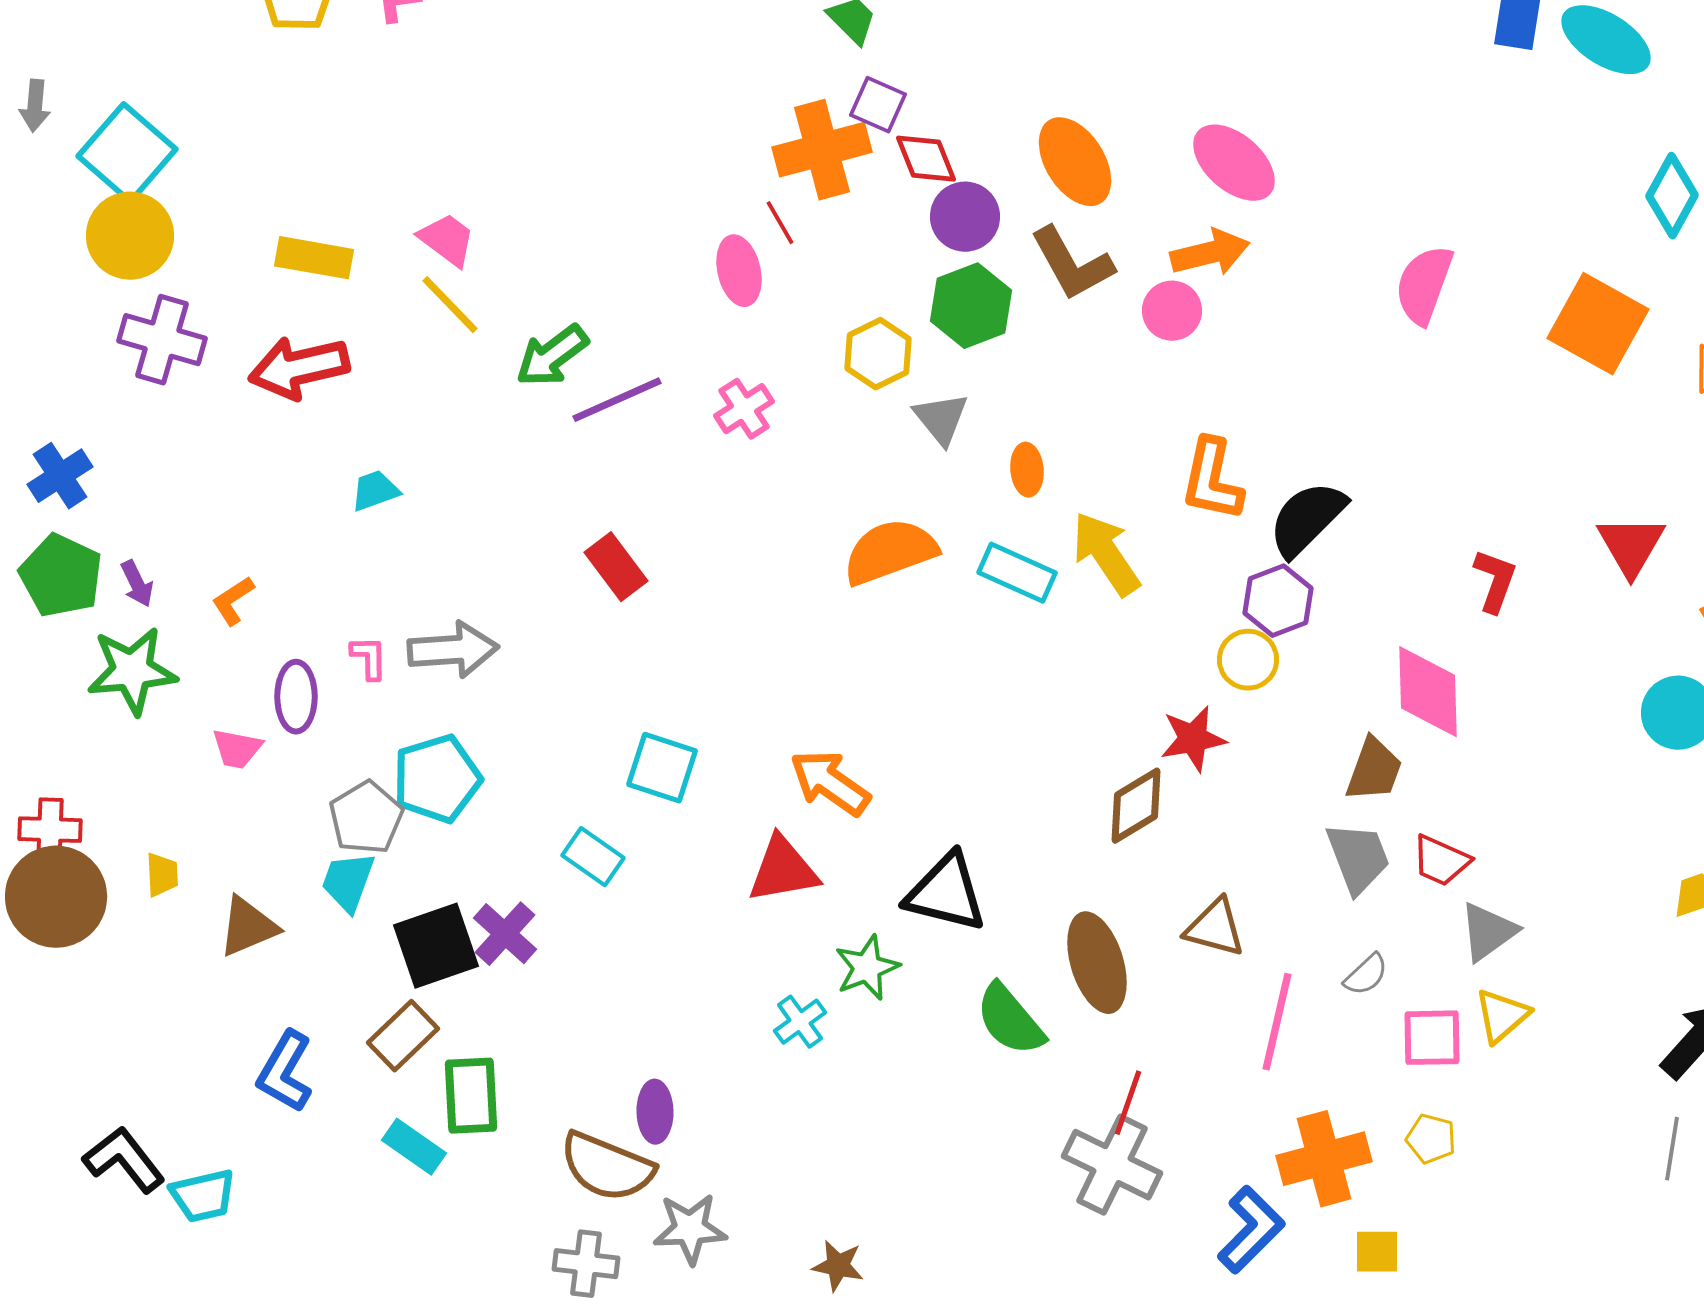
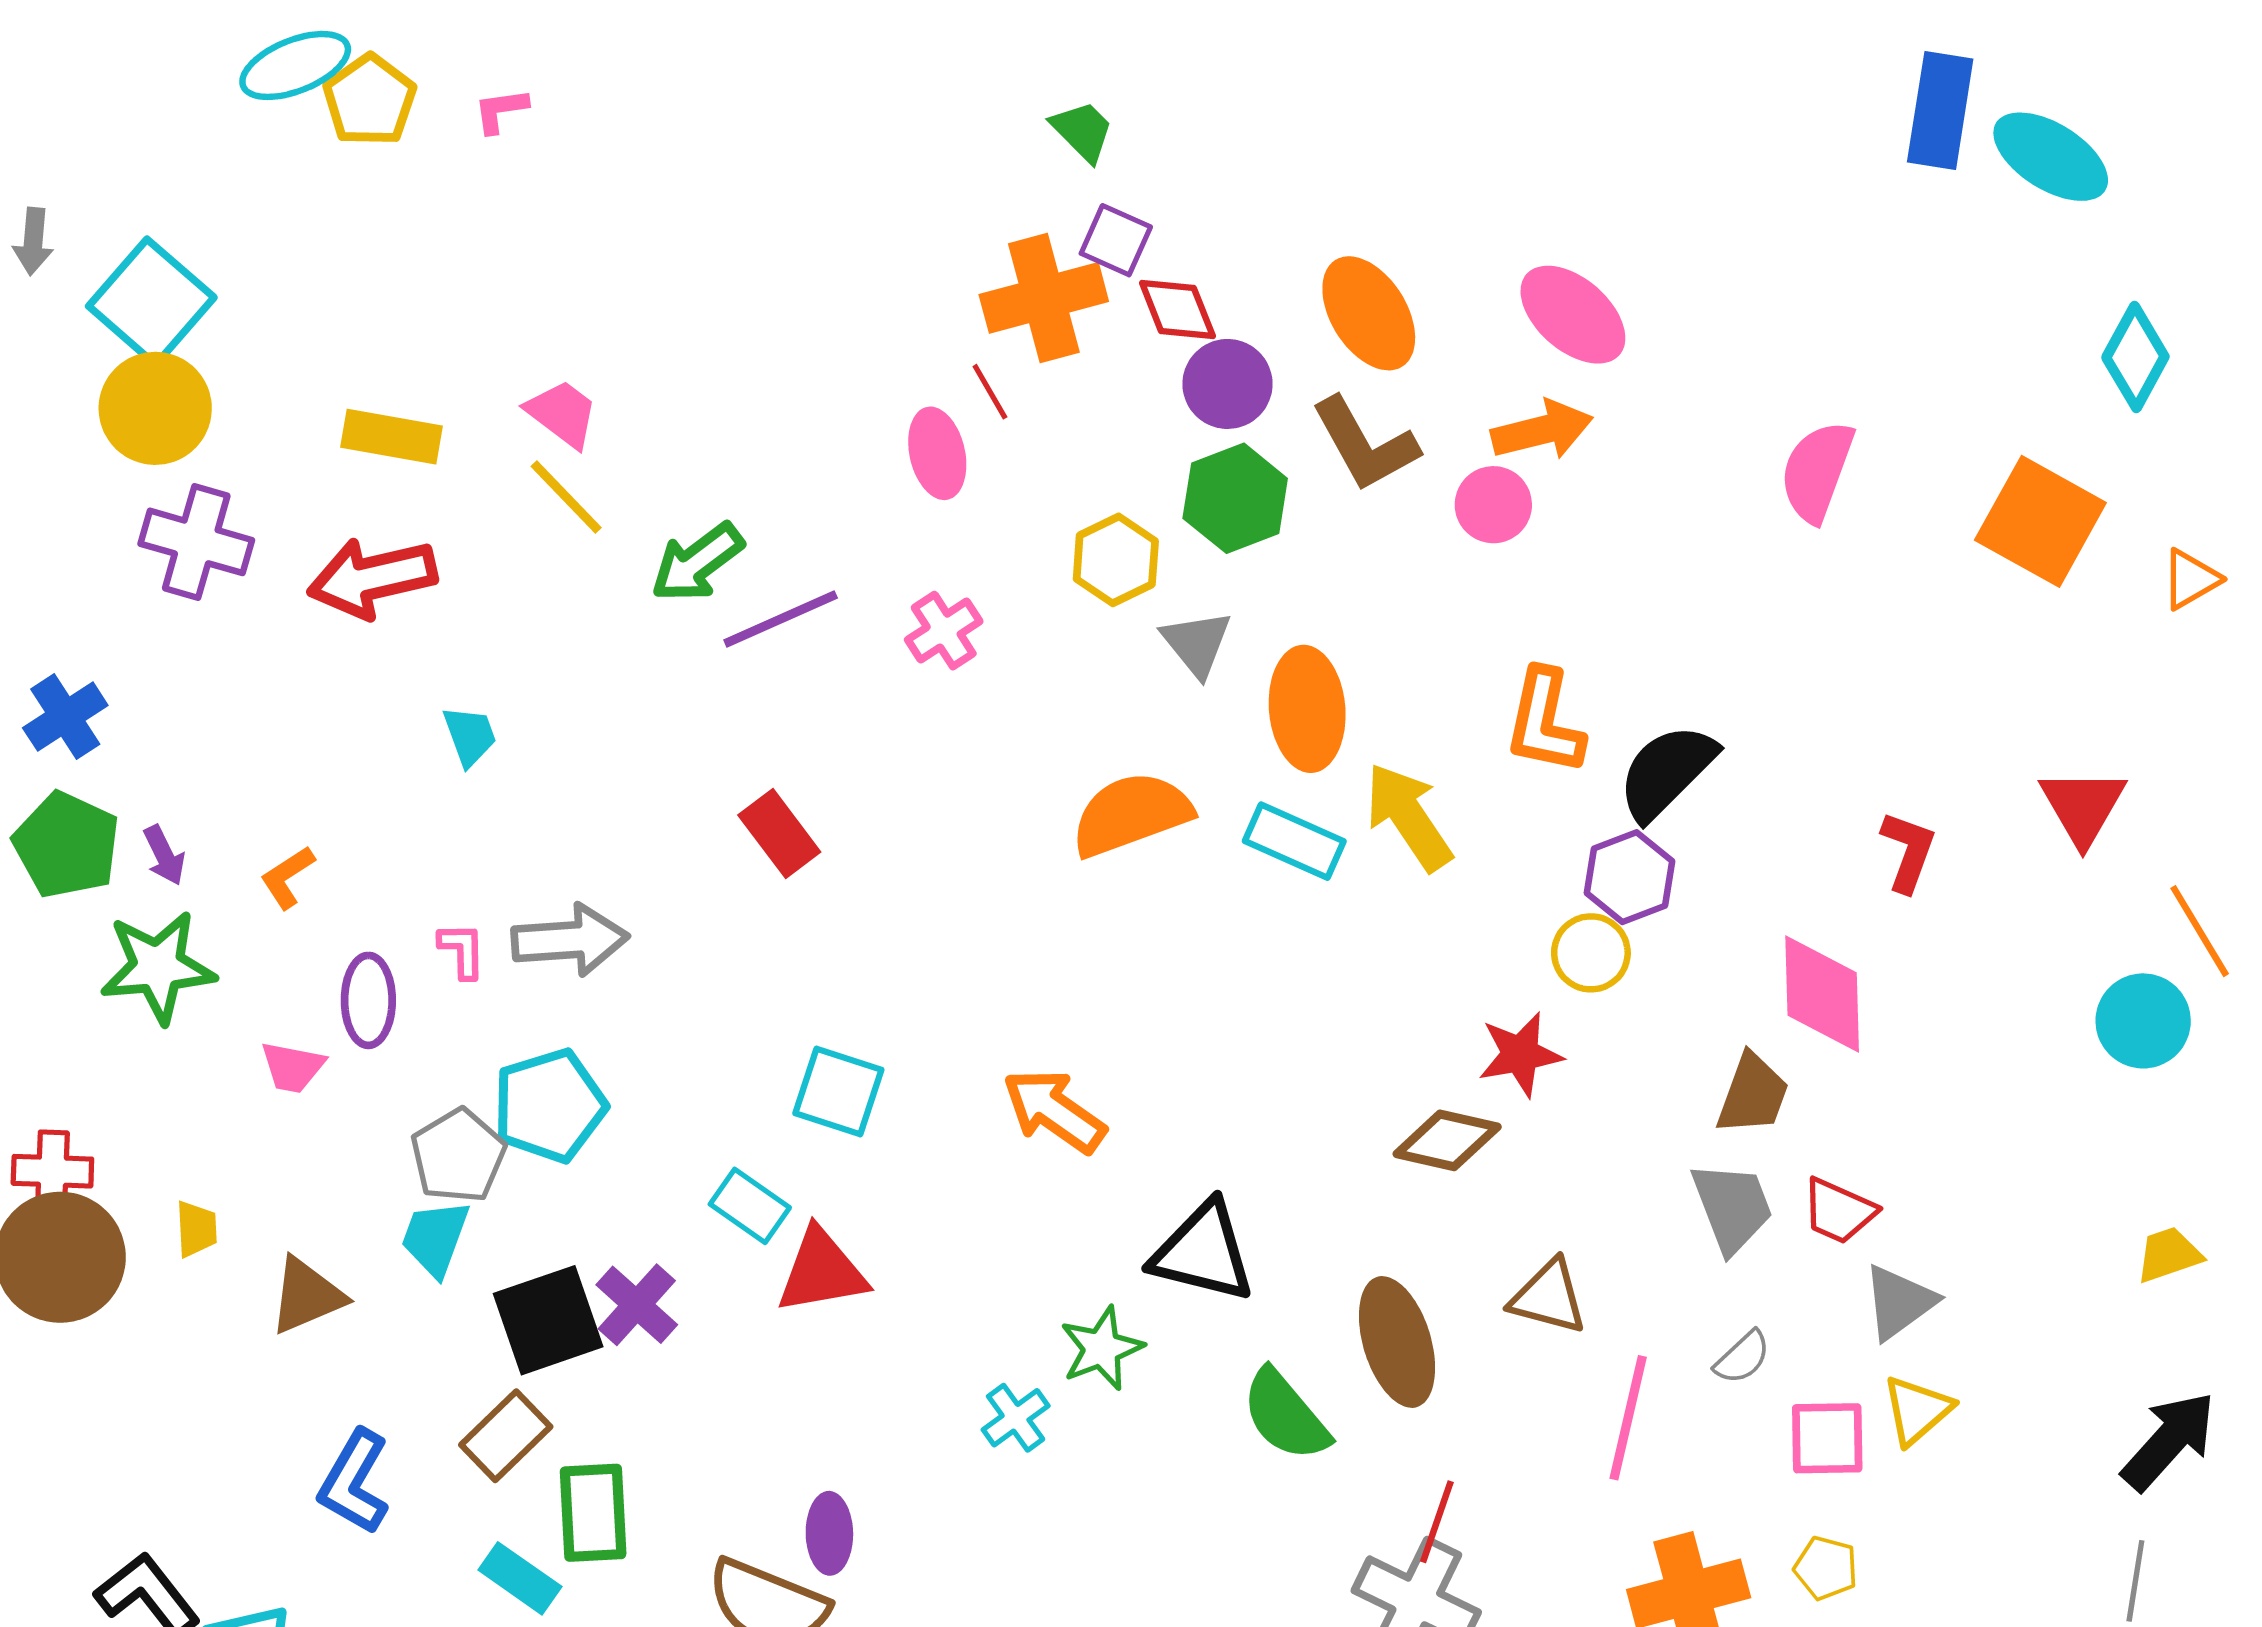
orange ellipse: (1027, 470) -> (1307, 709), size x1.8
cyan trapezoid: (375, 491) -> (470, 736), turned 90
brown diamond: (1136, 806) -> (1447, 1140), turned 44
red triangle: (783, 870) -> (822, 1271), moved

